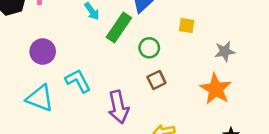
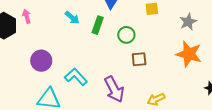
green rectangle: (119, 28) -> (98, 25), size x0.7
brown square: (156, 80) -> (139, 59), turned 35

